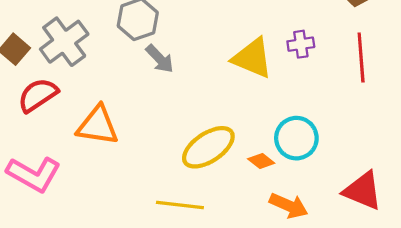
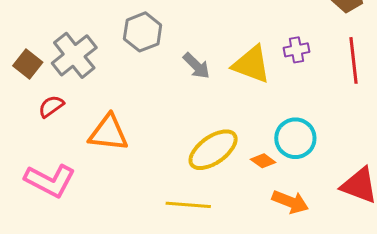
gray arrow: (160, 59) -> (196, 66), moved
red semicircle: (38, 95) -> (51, 106), size x0.7

